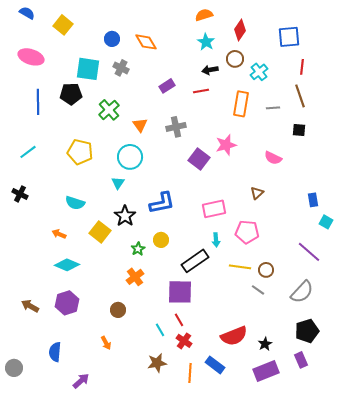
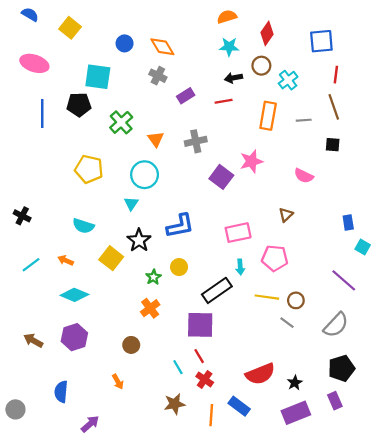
cyan star: (206, 42) -> (229, 47), turned -30
gray cross: (121, 68) -> (158, 76), moved
cyan line: (28, 152) -> (31, 265), moved

